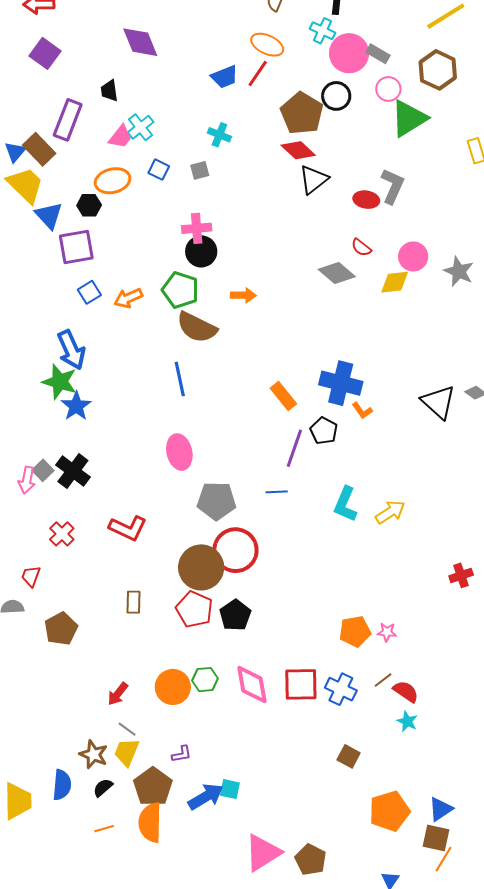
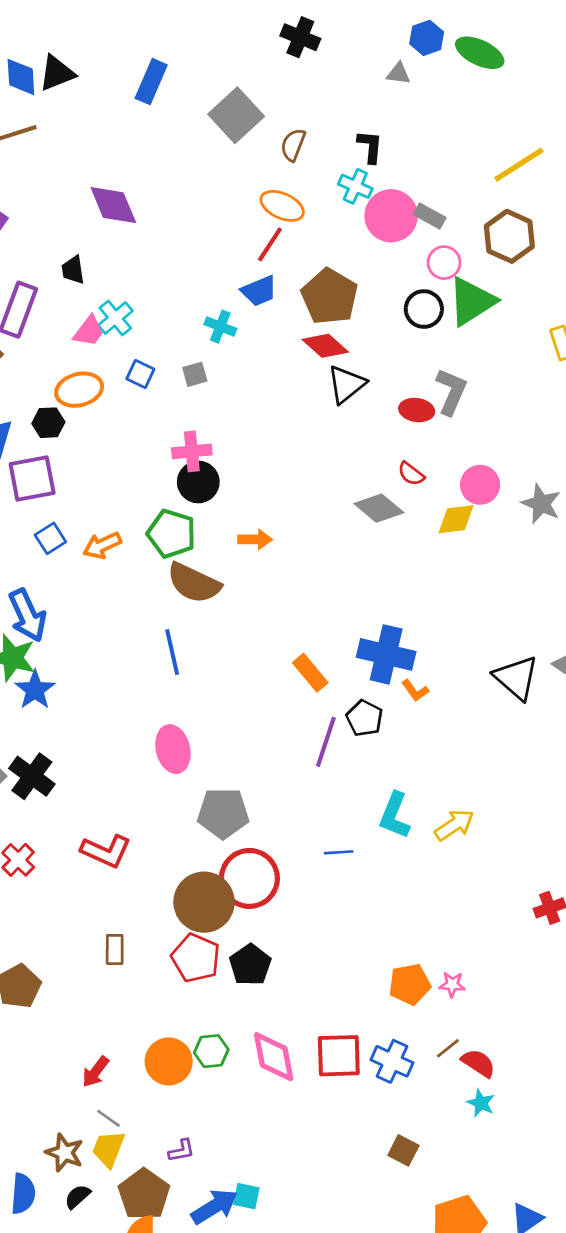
blue trapezoid: (225, 77) -> (259, 291), moved
black circle: (336, 96) -> (424, 309), moved
blue line: (277, 492) -> (339, 852), moved

